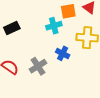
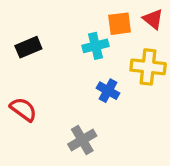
gray cross: (38, 66) -> (82, 140), moved

